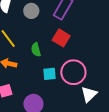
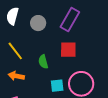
red square: (61, 38) -> (68, 50), turned -30

